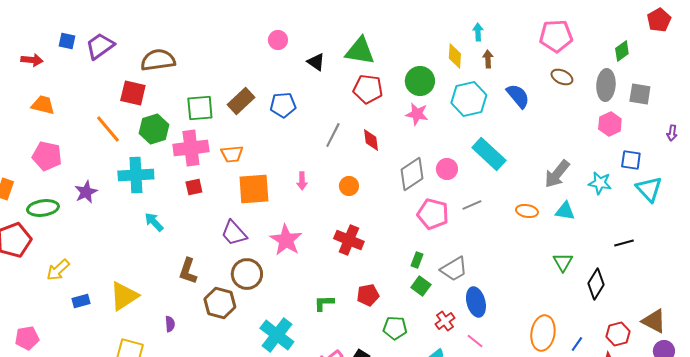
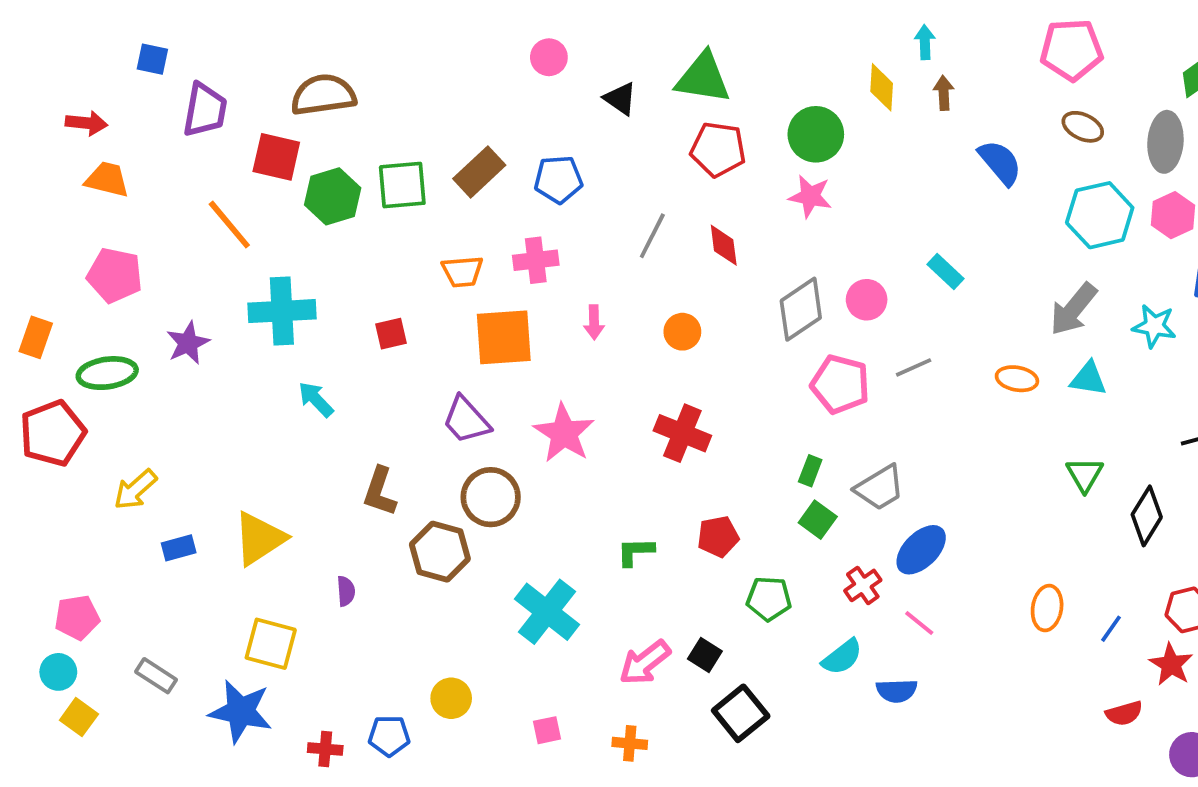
purple trapezoid: (100, 46) -> (205, 110), moved, turned 136
red arrow: (32, 60) -> (86, 123), moved
cyan hexagon: (469, 99) -> (1100, 215), moved
green hexagon: (154, 129) -> (333, 196), moved
pink cross: (191, 148) -> (536, 260), moved, size x0.7
cyan rectangle: (489, 154) -> (946, 272), size x0.6
blue ellipse: (476, 302) -> (921, 550), turned 60
orange ellipse: (543, 333) -> (1047, 608), size x0.7

